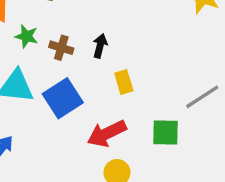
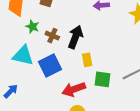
black arrow: (100, 46) -> (75, 37), size x1.6
green square: (166, 132) -> (103, 79), moved

